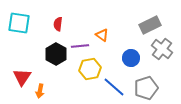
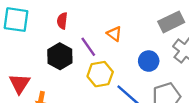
purple line: (80, 46) -> (88, 47), turned 60

